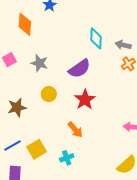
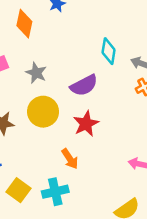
yellow circle: (49, 94) -> (43, 112), size x1.6
yellow square: (37, 149) -> (19, 190), moved, turned -30
cyan cross: (67, 158) -> (55, 192), size x1.5

